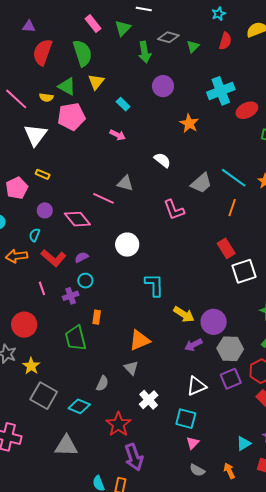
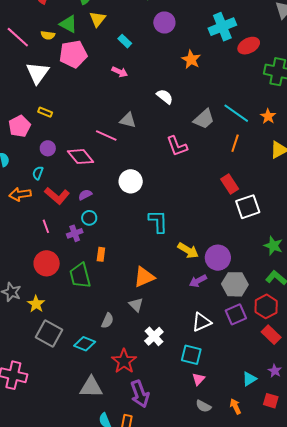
red circle: (24, 325) -> (47, 263), moved
gray triangle: (66, 446) -> (91, 387), moved

